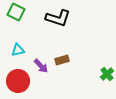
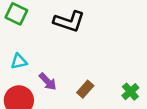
brown rectangle: (62, 60) -> (85, 89), moved, turned -32

